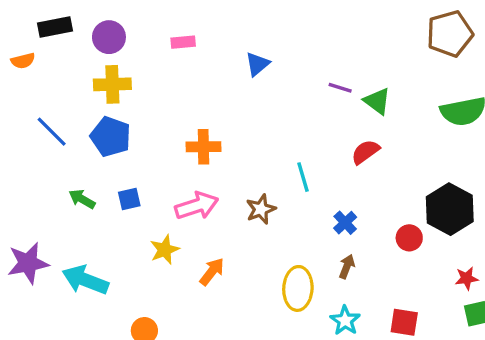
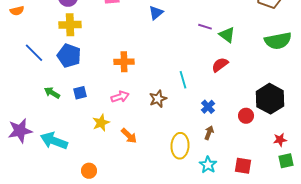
pink arrow: (197, 206) -> (120, 97), size x0.7
orange arrow: (212, 272) -> (129, 136), turned 96

